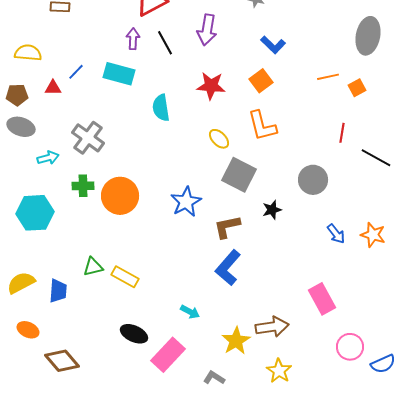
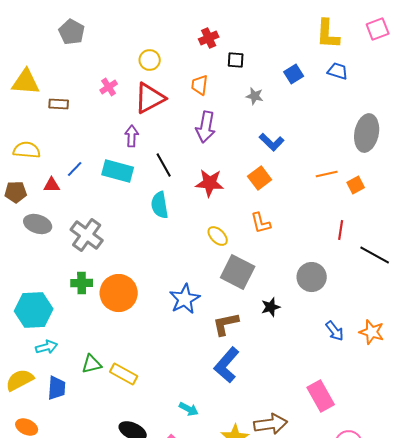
black line: (165, 43) -> (164, 165), moved
orange L-shape: (262, 126) -> (261, 223), size x0.7
gray ellipse: (21, 127) -> (38, 224), moved
cyan arrow: (48, 158) -> (47, 347), moved

